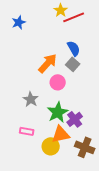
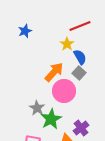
yellow star: (61, 10) -> (67, 44), moved
pink circle: (58, 82) -> (64, 91), size x1.5
green star: (58, 112) -> (51, 119), moved

